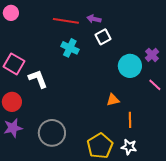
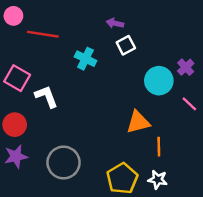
red line: (66, 21) -> (43, 34), moved
orange triangle: (113, 100) -> (138, 122), size x1.5

